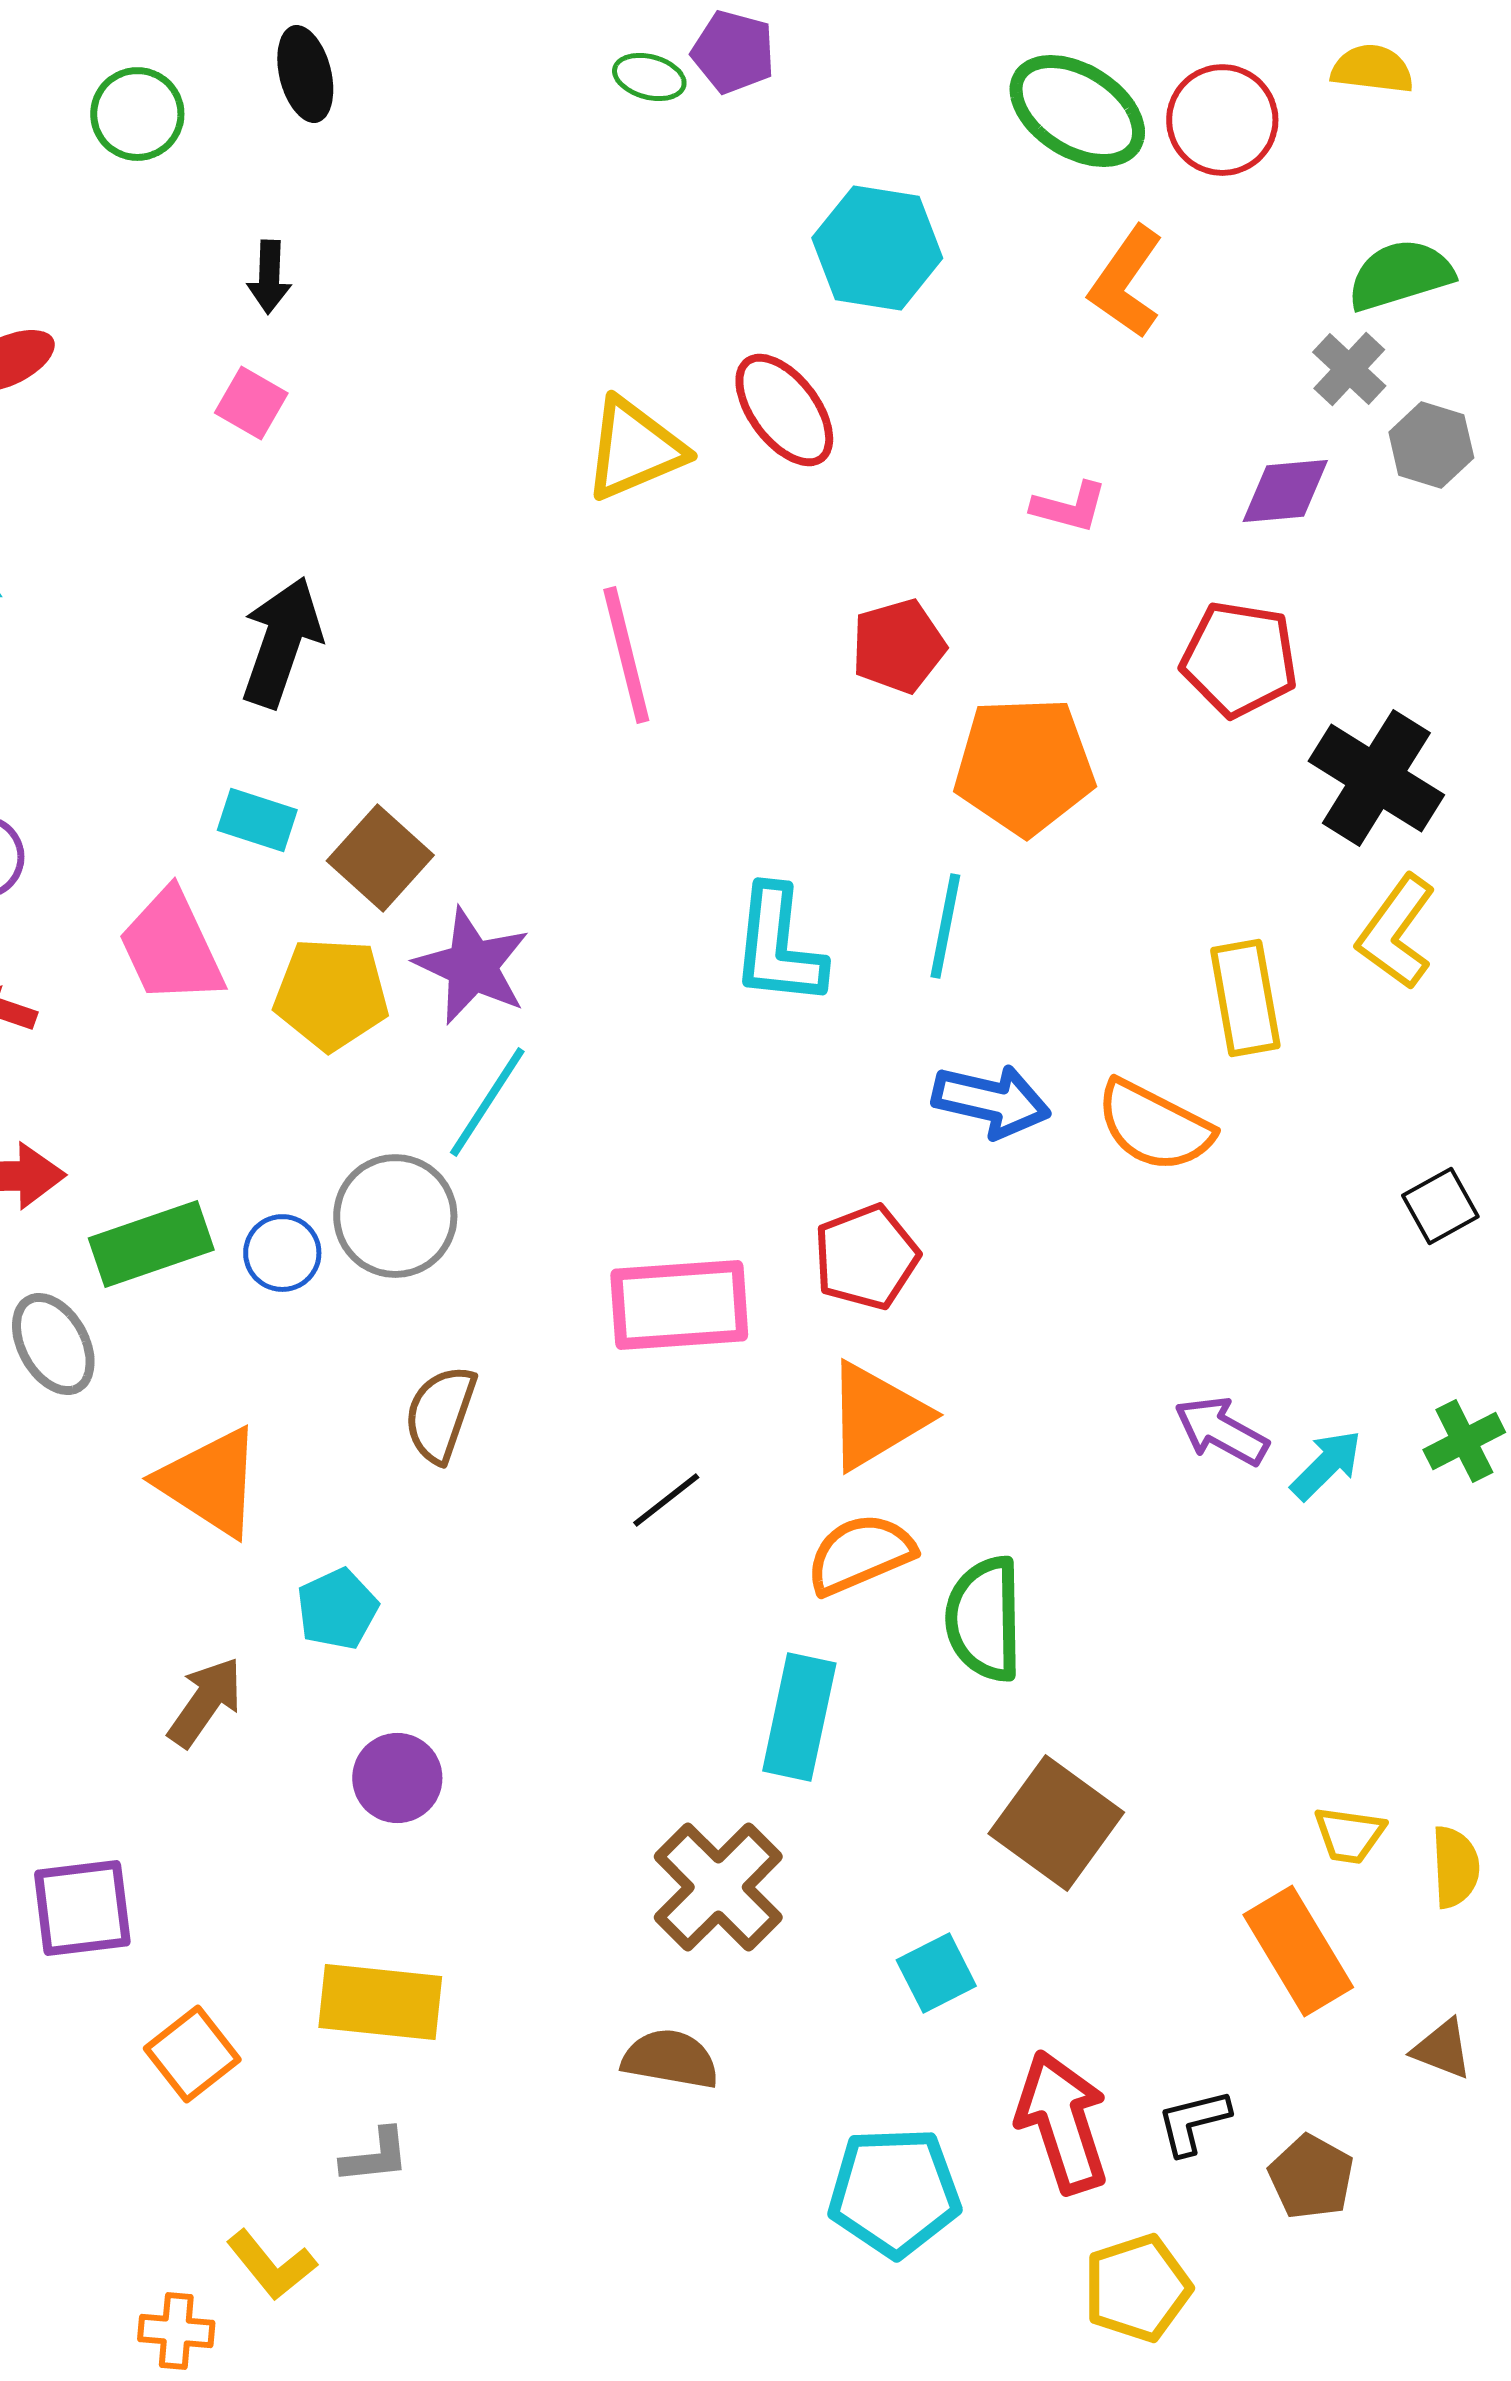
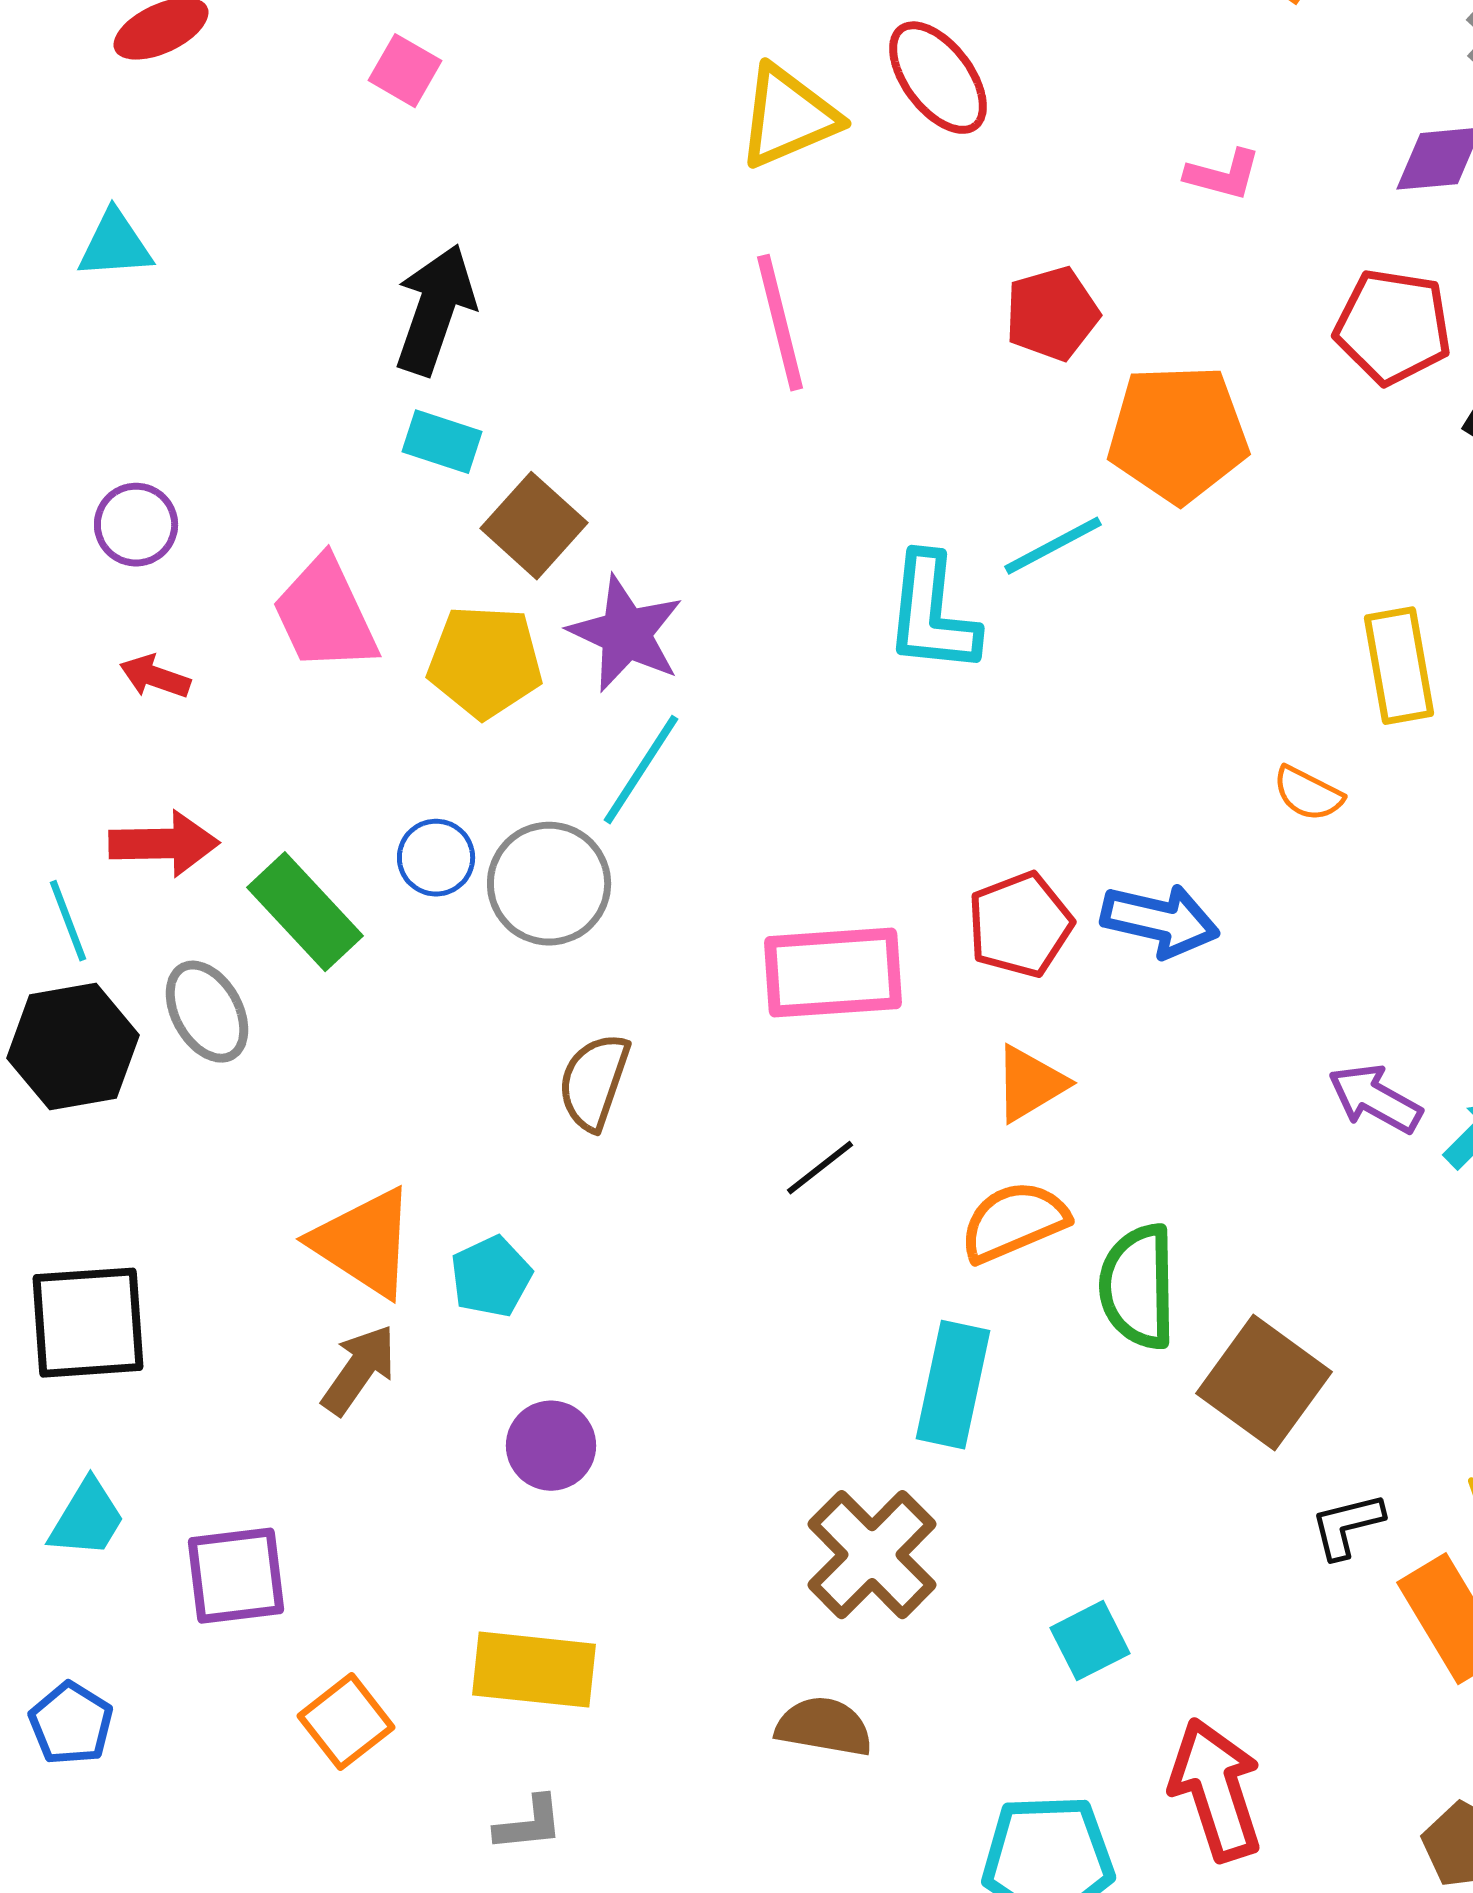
cyan rectangle: (257, 820) -> (442, 442), moved
cyan line: (945, 926) -> (1053, 546), moved, turned 51
blue arrow: (991, 1101) -> (1160, 921), moved
orange semicircle: (1154, 1126) -> (1308, 794), size x0.6
green rectangle: (151, 1244) -> (305, 912), turned 66
blue circle: (282, 1253) -> (436, 858), moved
orange triangle: (876, 1416) -> (1030, 1084), size x0.7
orange triangle: (210, 1482) -> (364, 1243), moved
brown square: (1056, 1823) -> (1264, 1383), moved
black L-shape: (1193, 2122) -> (1347, 1526), moved

